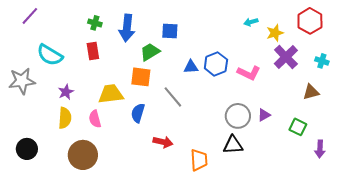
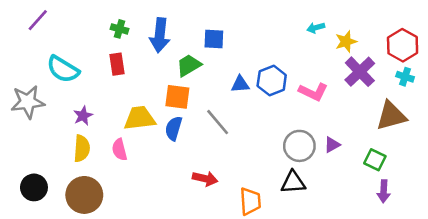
red hexagon: (310, 21) -> (403, 45), moved
brown triangle: (311, 92) -> (391, 116), size x1.5
blue semicircle: (138, 113) -> (174, 128), moved
purple arrow: (320, 149) -> (384, 191), moved
brown circle: (83, 155) -> (84, 195), moved

